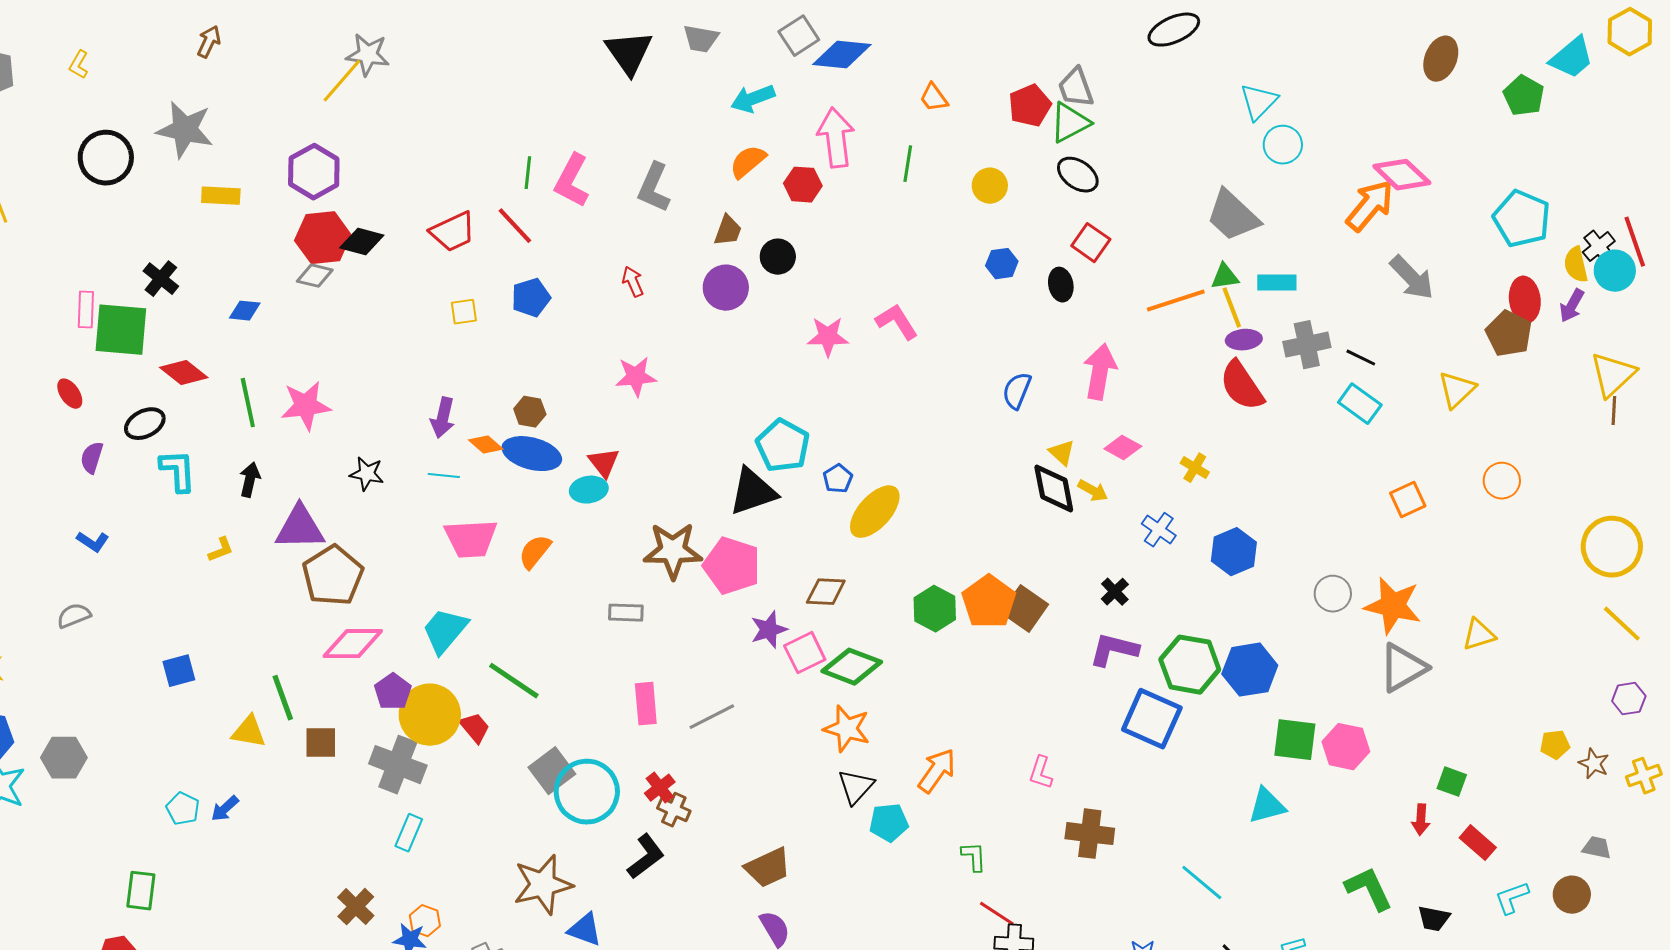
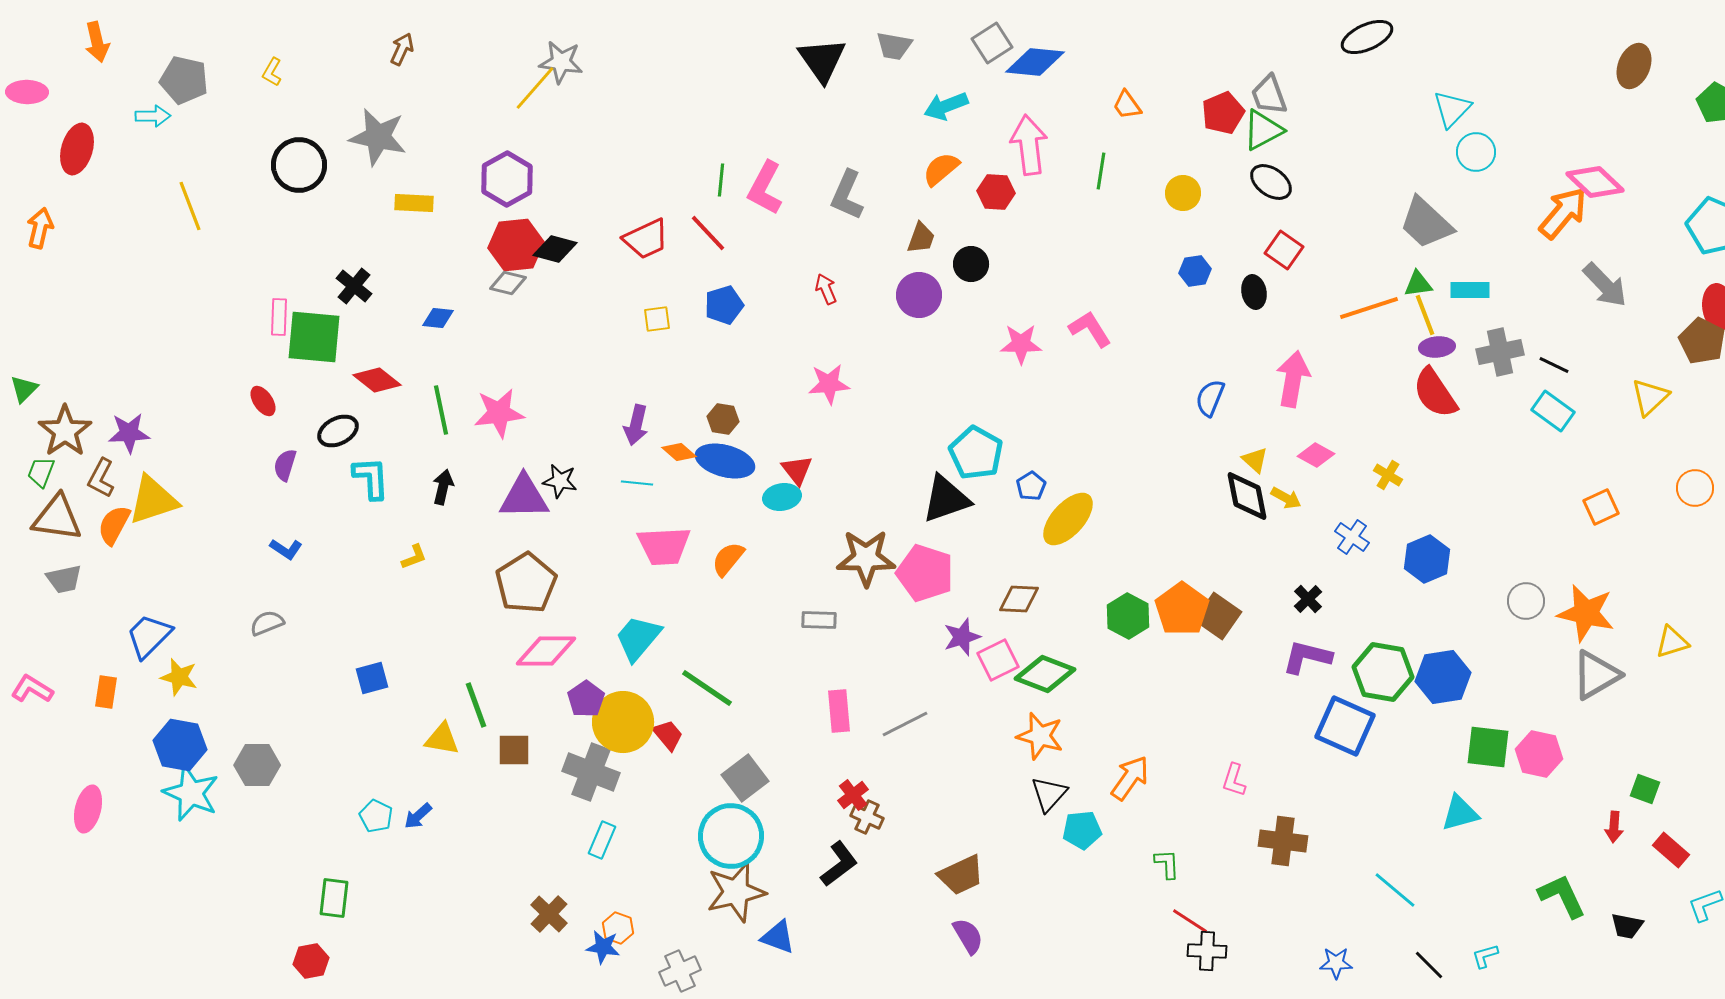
purple triangle: (300, 528) -> (524, 497), moved
cyan circle: (587, 792) -> (731, 836), moved

